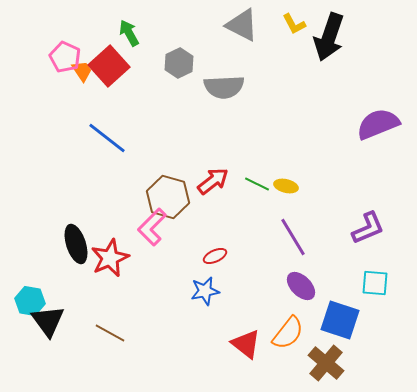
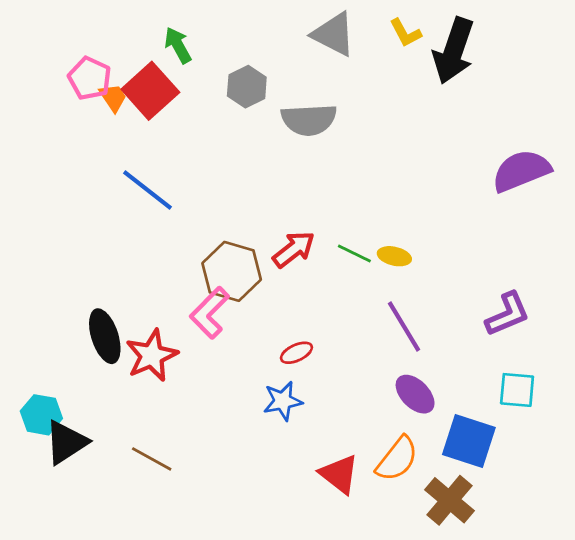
black triangle: (48, 321) -> (66, 442), turned 33

